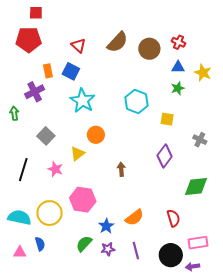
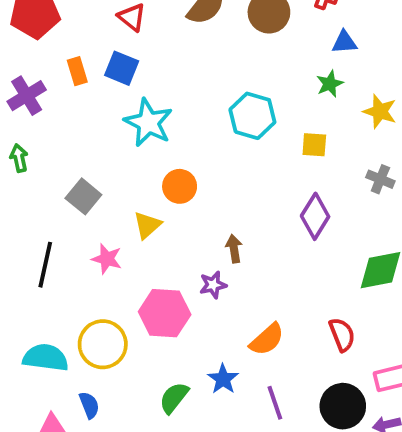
blue triangle: (178, 67) -> (344, 42), moved
yellow star: (203, 73) -> (380, 111), moved
purple cross: (35, 92) -> (27, 96), moved
blue star: (106, 226) -> (223, 379), moved
purple star: (108, 249) -> (213, 285), moved

